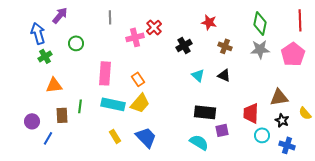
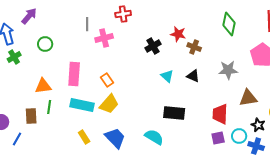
gray line: (110, 17) -> (87, 24), moved
red star: (209, 22) -> (178, 34), moved
red cross: (154, 27) -> (123, 14), moved, turned 35
gray star: (260, 49) -> (228, 70), moved
orange triangle: (54, 85) -> (43, 86), moved
black star: (282, 120) -> (258, 125), moved
purple square: (222, 130) -> (218, 138), moved
cyan circle: (262, 135) -> (239, 136), moved
cyan semicircle: (199, 142) -> (154, 137), moved

